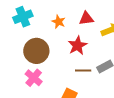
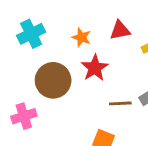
red star: (77, 46) -> (95, 68), moved
pink cross: (34, 78) -> (24, 116), moved, turned 36

